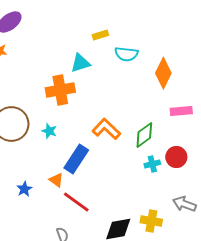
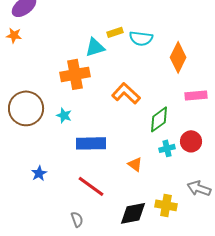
yellow rectangle: (100, 35) -> (115, 32), moved
orange L-shape: (106, 129) -> (126, 93), moved
blue rectangle: (76, 159) -> (91, 143), turned 56
orange triangle: (56, 180) -> (135, 164), moved

